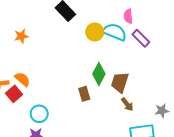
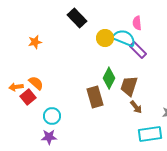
purple rectangle: (141, 38) -> (138, 50), moved
brown rectangle: (84, 94) -> (95, 97), size x1.5

